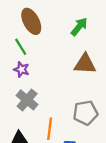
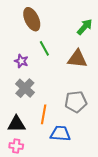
green arrow: (79, 27) -> (85, 27), moved
green line: (21, 47) -> (44, 48), moved

